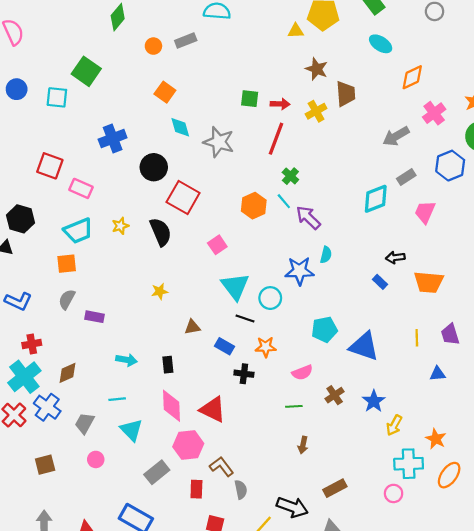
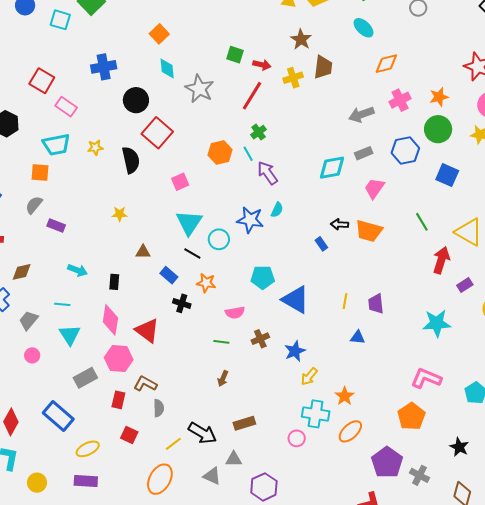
orange trapezoid: (429, 282) -> (369, 231), moved
brown L-shape: (222, 467) -> (145, 384), turned -35

